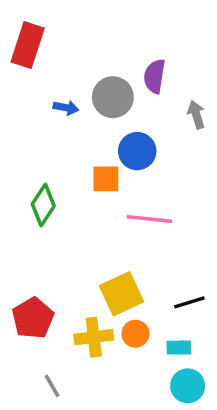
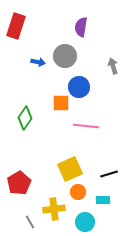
purple semicircle: (155, 76) -> (81, 27), moved
yellow cross: (94, 337) -> (54, 209), moved
cyan circle: (188, 386) -> (85, 222), moved

